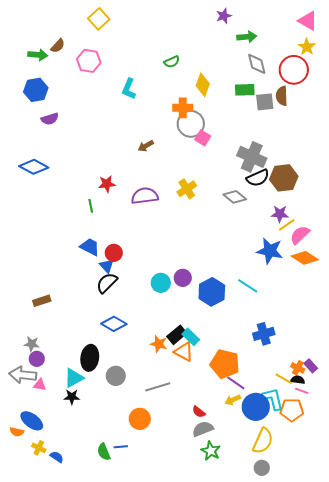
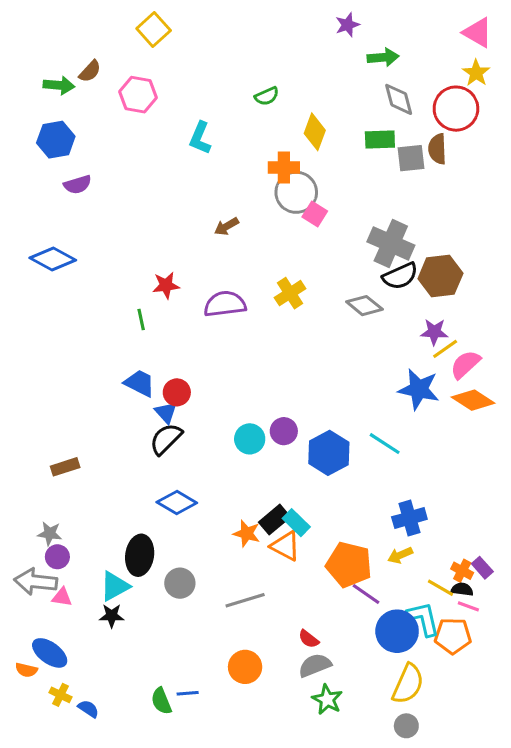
yellow arrow: (233, 400) -> (400, 555), moved
orange circle: (140, 419) -> (245, 667), moved

